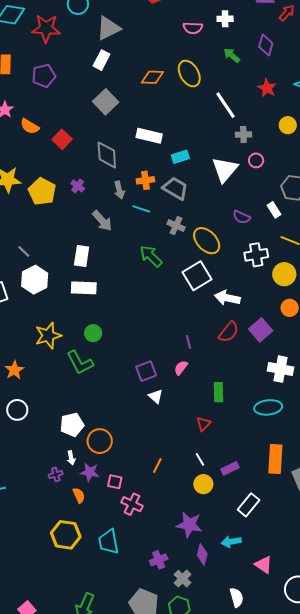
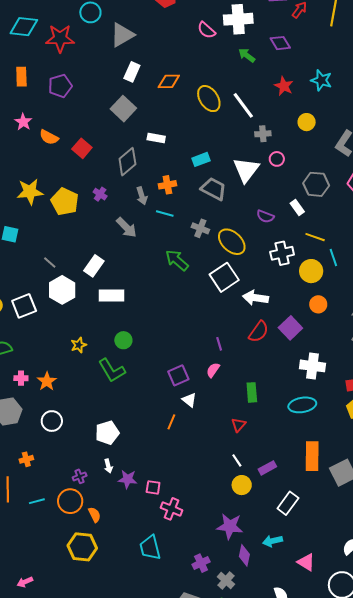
white cross: (225, 19) -> (238, 19), size x1.8
pink semicircle: (193, 28) -> (206, 30), turned 42
purple diamond: (266, 45) -> (280, 43), turned -45
white rectangle: (102, 60) -> (132, 72), moved
yellow ellipse: (189, 74) -> (209, 99), moved
white rectangle: (149, 136) -> (156, 138), moved, size x0.7
gray diamond: (107, 155) -> (127, 162), turned 56
gray trapezoid: (175, 188) -> (214, 189), moved
white rectangle: (82, 256) -> (94, 266), moved, turned 30
yellow star: (48, 336) -> (79, 345), size x0.6
orange circle: (100, 441) -> (70, 501), moved
orange line: (157, 466) -> (171, 422), moved
purple cross: (56, 474) -> (80, 476), moved
orange semicircle: (79, 495) -> (94, 515), moved
yellow hexagon: (66, 535) -> (82, 547), moved

